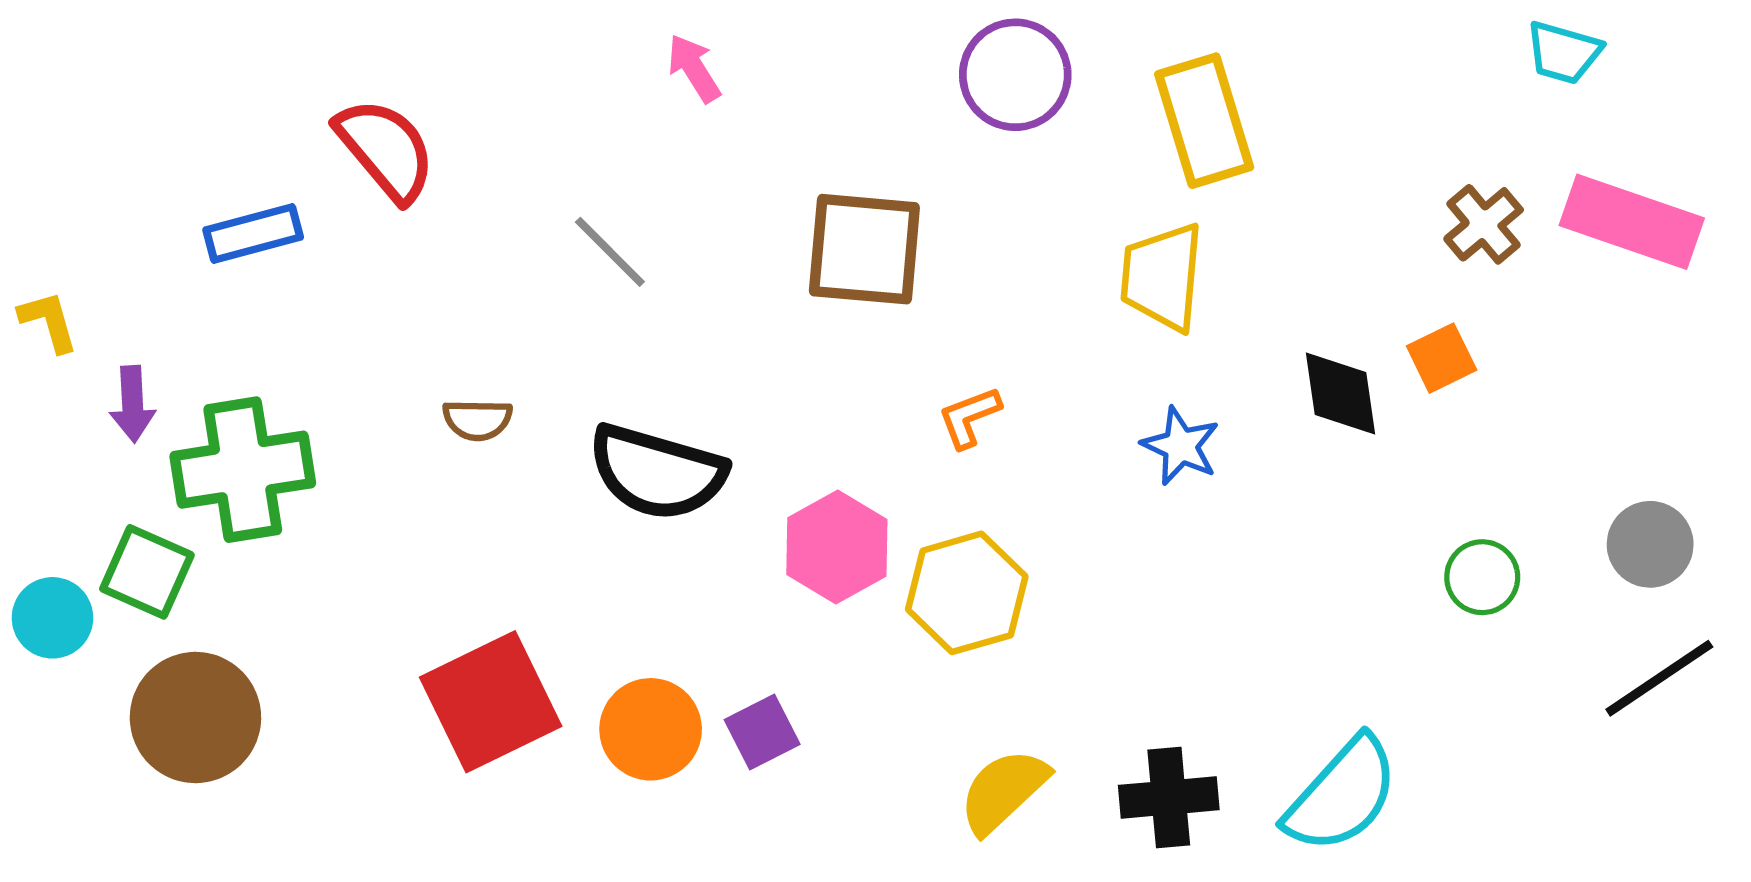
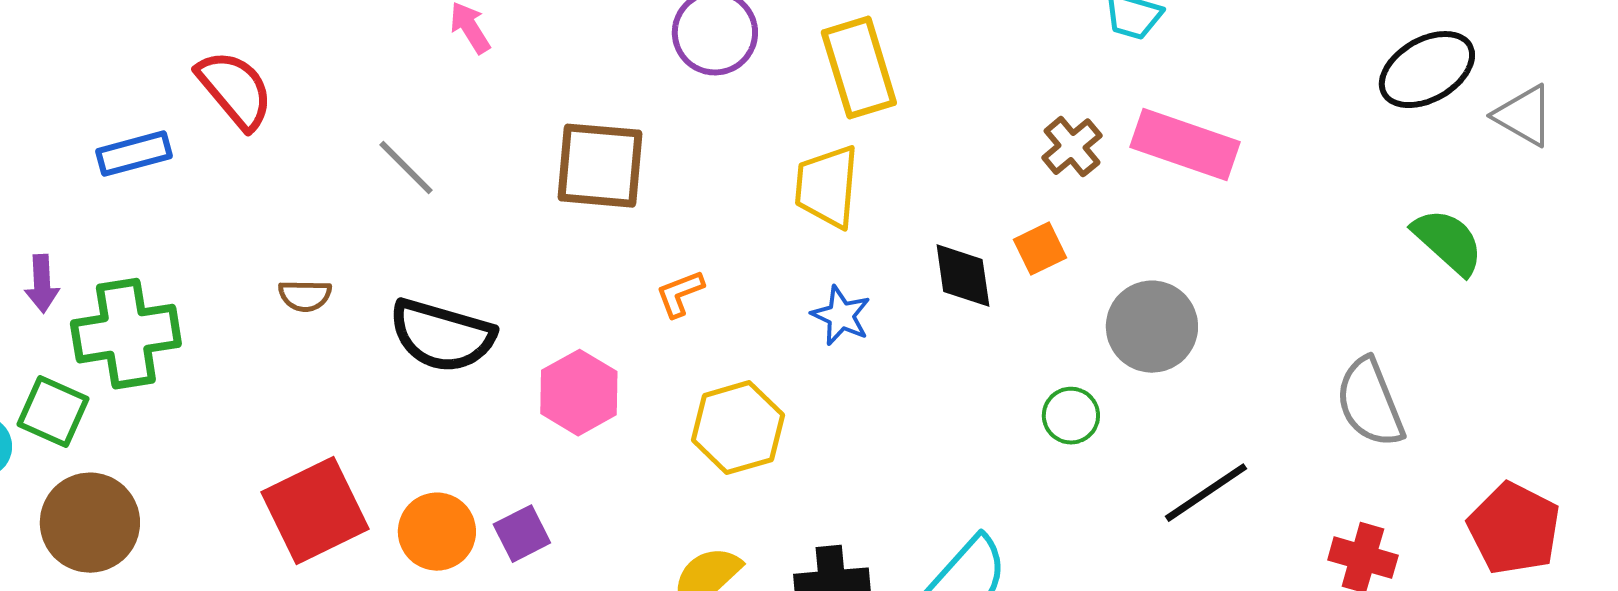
gray circle: (1650, 544) -> (1152, 327), moved, size x1.4
yellow hexagon: (967, 593) -> (738, 428), moved

